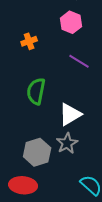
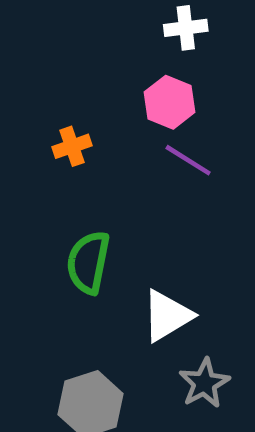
purple line: (79, 61) -> (188, 160), moved
gray star: (67, 143) -> (204, 383), moved

